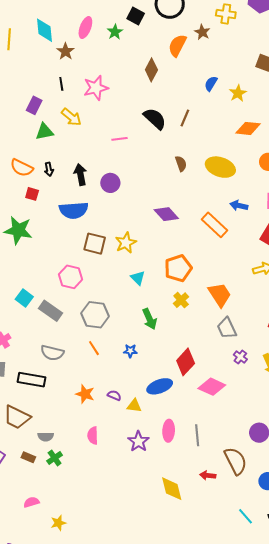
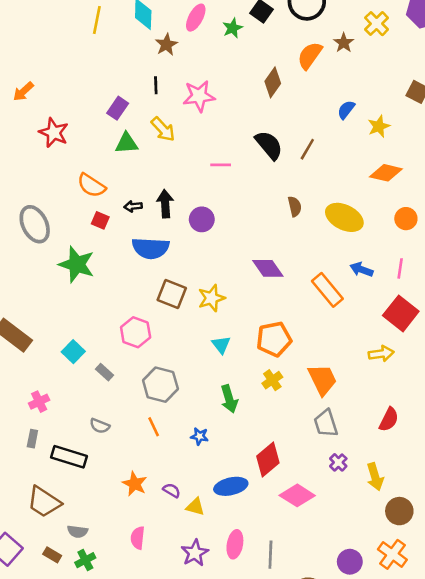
yellow cross: (226, 14) -> (377, 24), turned 30
black arrow: (49, 169) -> (133, 206), moved, turned 88
gray rectangle: (50, 311) -> (104, 372), size x0.6
gray semicircle: (52, 353) -> (100, 426), size x0.7

